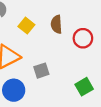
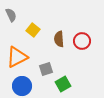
brown semicircle: (56, 24) -> (59, 39), moved
green square: (84, 87) -> (63, 84), moved

